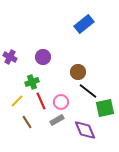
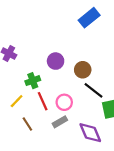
purple circle: (43, 57) -> (56, 61), moved

